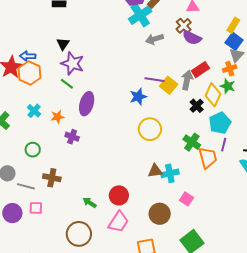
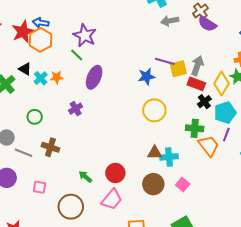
black triangle: (63, 44) -> (25, 69), moved, turned -40
red rectangle: (200, 70) -> (196, 84), moved, turned 48
yellow square: (169, 85) -> (178, 69), turned 30
black cross: (197, 106) -> (204, 102), moved
orange star: (57, 117) -> (57, 77), moved
purple cross: (72, 137) -> (76, 109), turned 32
green cross: (192, 142) -> (195, 128), turned -36
orange trapezoid: (208, 158) -> (209, 146), turned -30
pink square: (36, 208) -> (39, 187), moved
brown circle: (160, 214) -> (153, 184), moved

